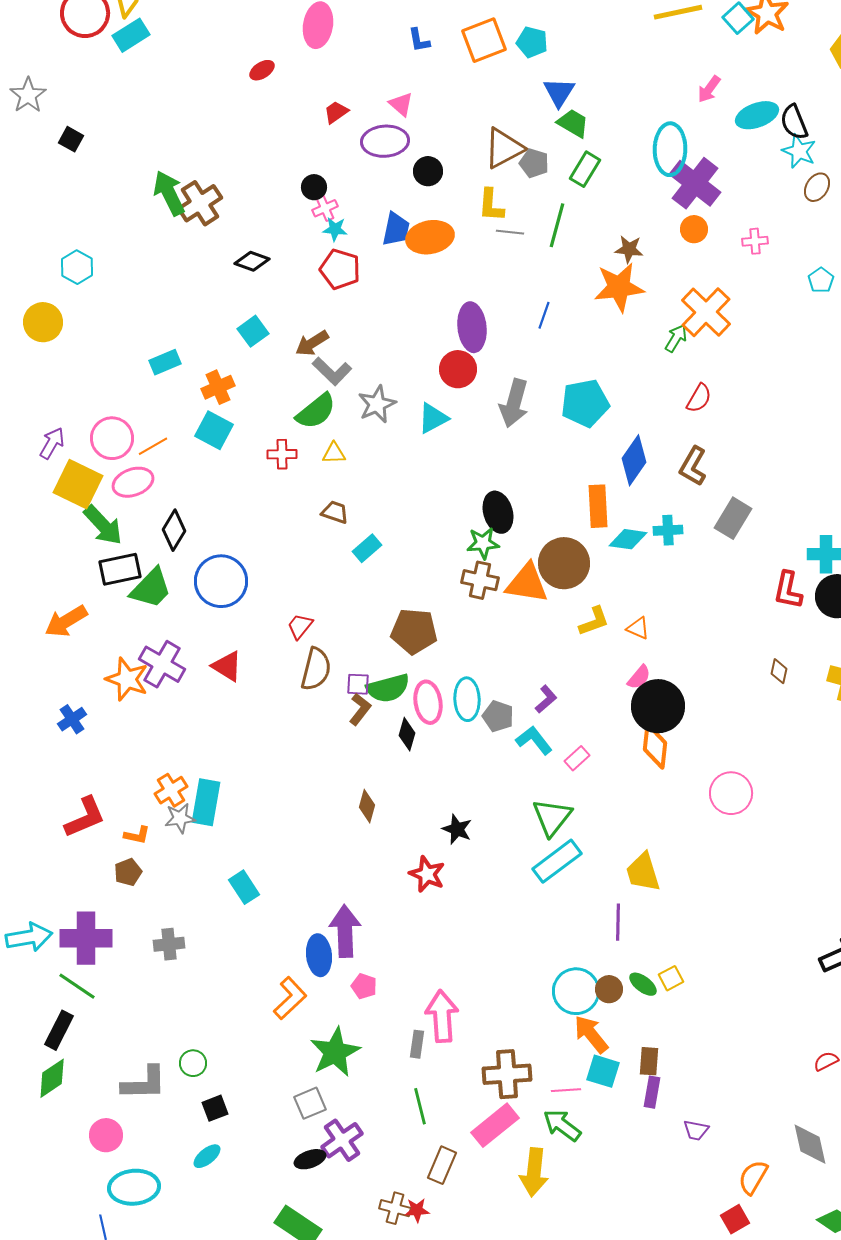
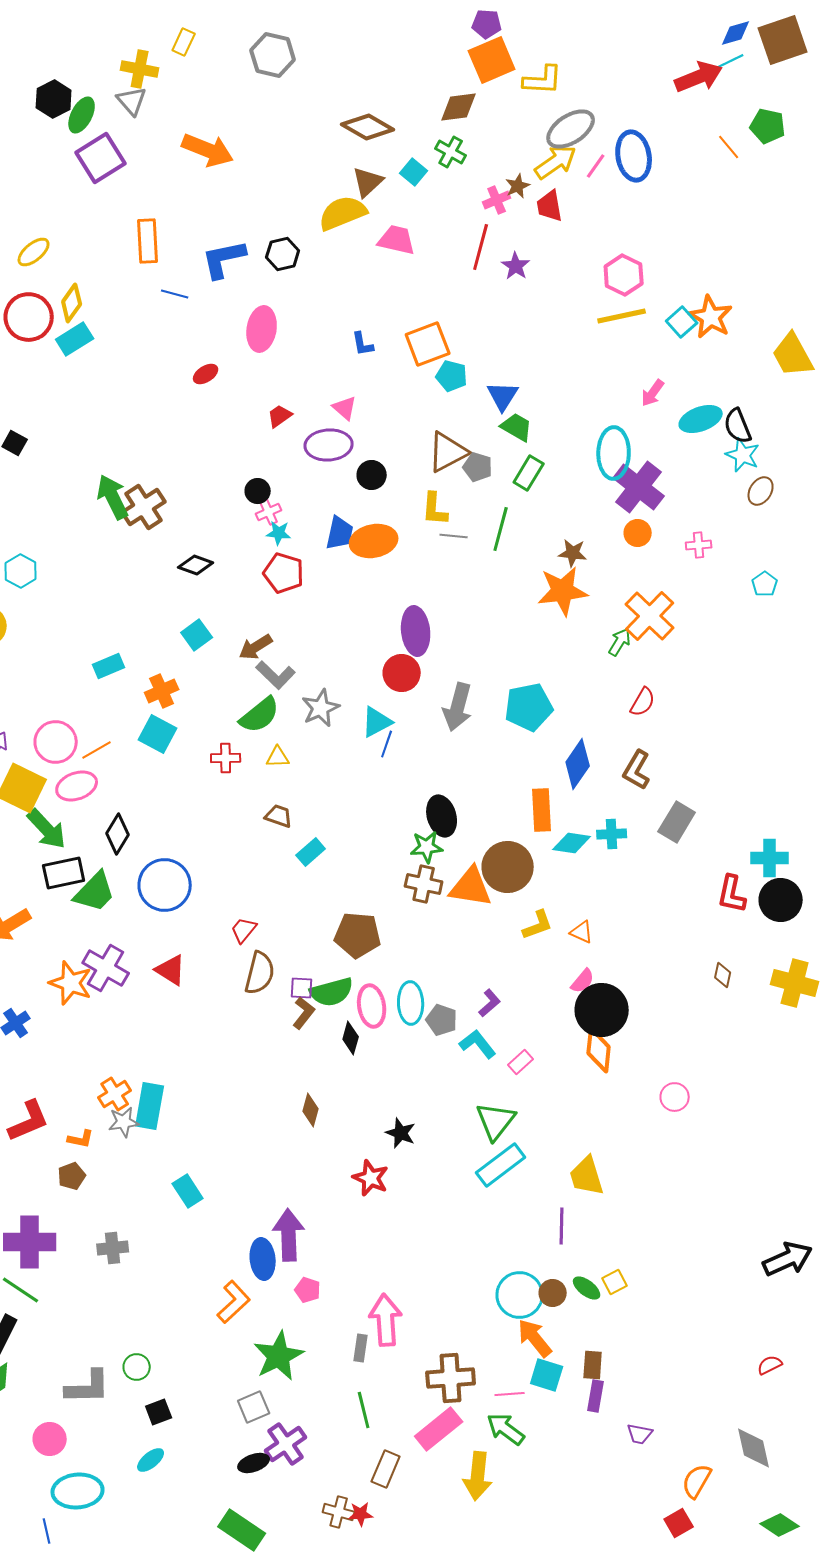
cyan pentagon: (532, 42) -> (452, 376), moved
blue line: (544, 315) -> (387, 744), moved
pink circle: (731, 793) -> (675, 1097), size x0.7

